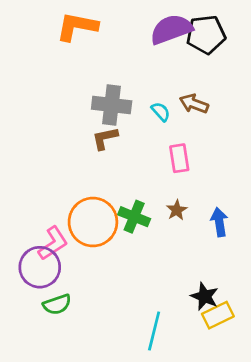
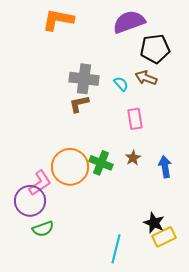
black pentagon: (206, 35) -> (155, 49), moved

